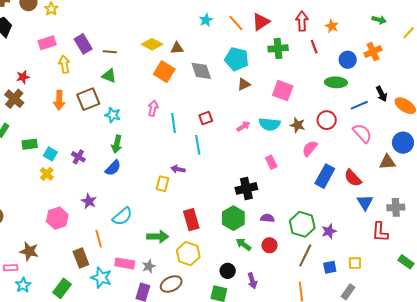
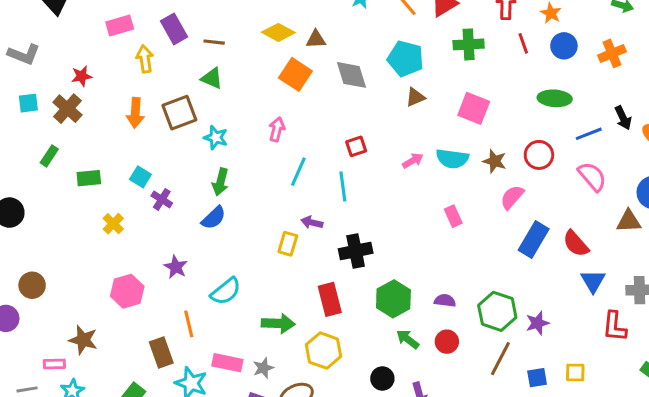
blue circle: (348, 60) -> (564, 46), moved
cyan line: (173, 123) -> (298, 172), moved, turned 30
cyan square: (50, 154) -> (140, 177), moved
black cross: (246, 188) -> (356, 251), moved

